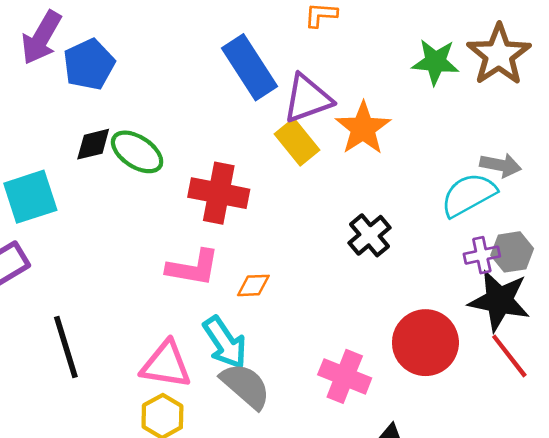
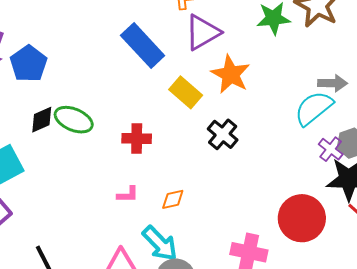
purple triangle: (307, 99) -> (203, 32), moved
red cross: (219, 193) -> (137, 139), size x0.7
black cross: (370, 235) -> (223, 134), moved
purple cross: (482, 255) -> (331, 149), turned -30
pink L-shape: (193, 268) -> (128, 195), size x0.6

